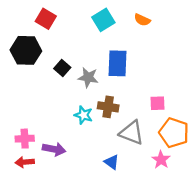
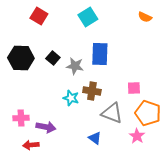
orange semicircle: (142, 20) -> (145, 17), moved
black hexagon: (26, 50) -> (21, 58), moved
red arrow: (25, 162) -> (31, 145), moved

